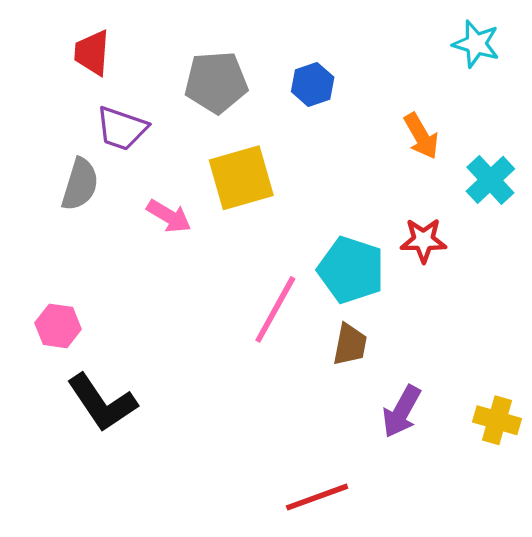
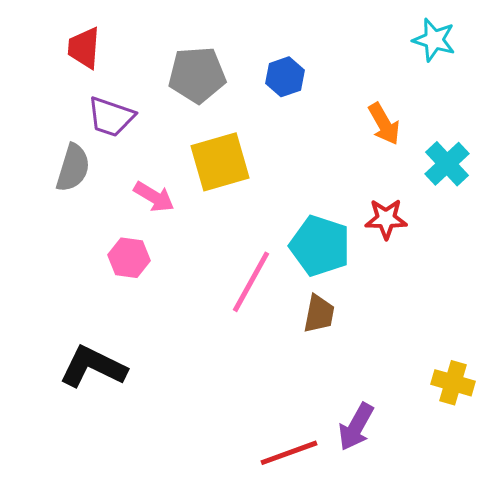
pink hexagon: (58, 326) -> (129, 258), moved
black L-shape: (102, 403) -> (93, 367), turned 150
purple arrow: (402, 411) -> (356, 427), moved

